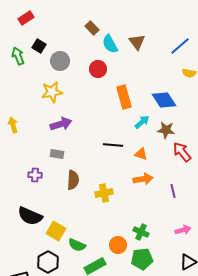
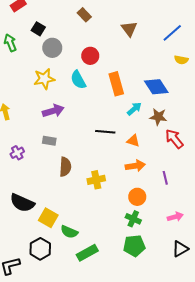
cyan semicircle: (110, 44) -> (78, 80), moved
black square: (39, 46) -> (38, 29), moved
purple cross: (35, 175) -> (17, 153), moved, turned -32
orange circle: (118, 245) -> (137, 197), moved

